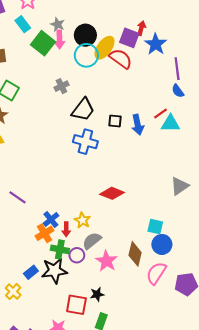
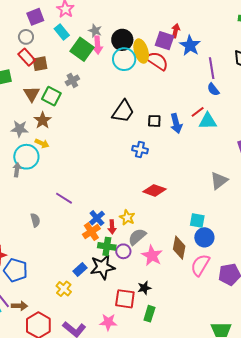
yellow ellipse: (104, 48) -> (141, 51), turned -50
gray cross: (61, 86) -> (72, 80), moved
blue cross: (85, 142) -> (140, 150), moved, size x0.7

